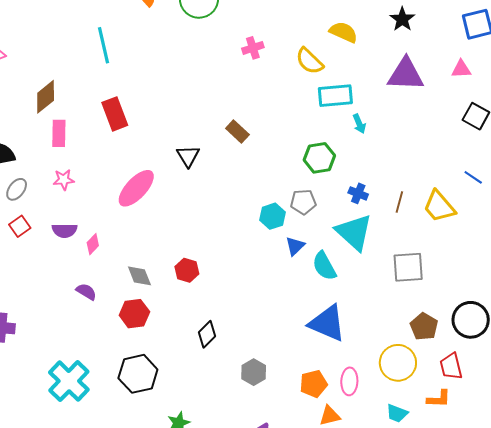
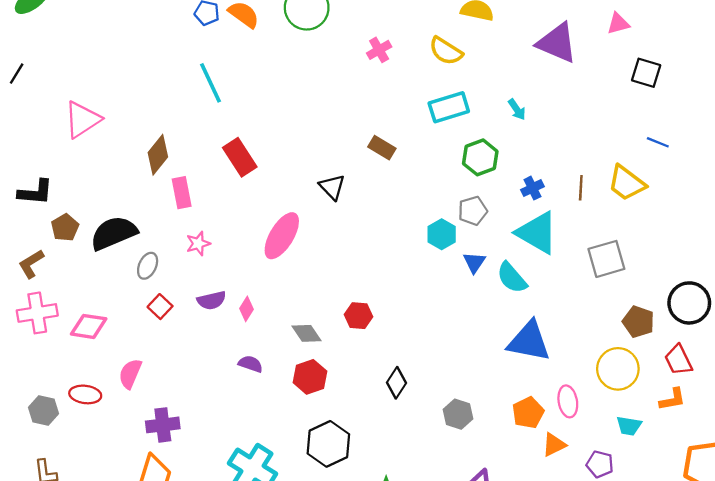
purple triangle: (406, 74) -> (557, 43), turned 33
cyan rectangle: (335, 96) -> (449, 107), moved
blue cross: (358, 193) -> (532, 188), turned -36

